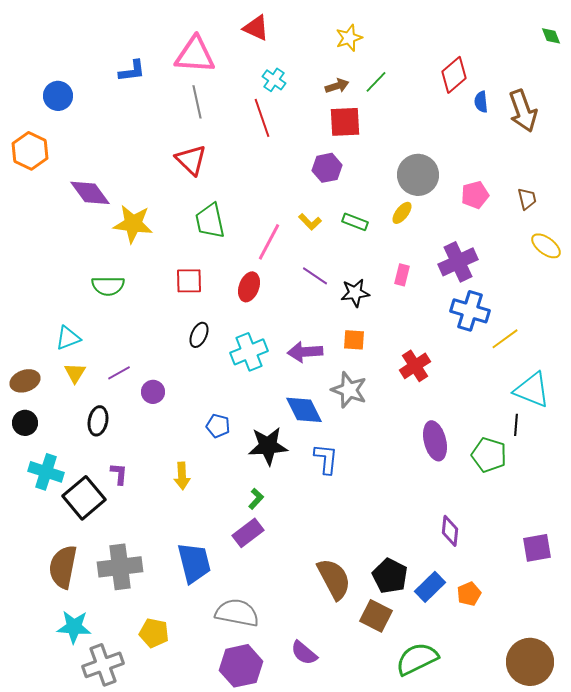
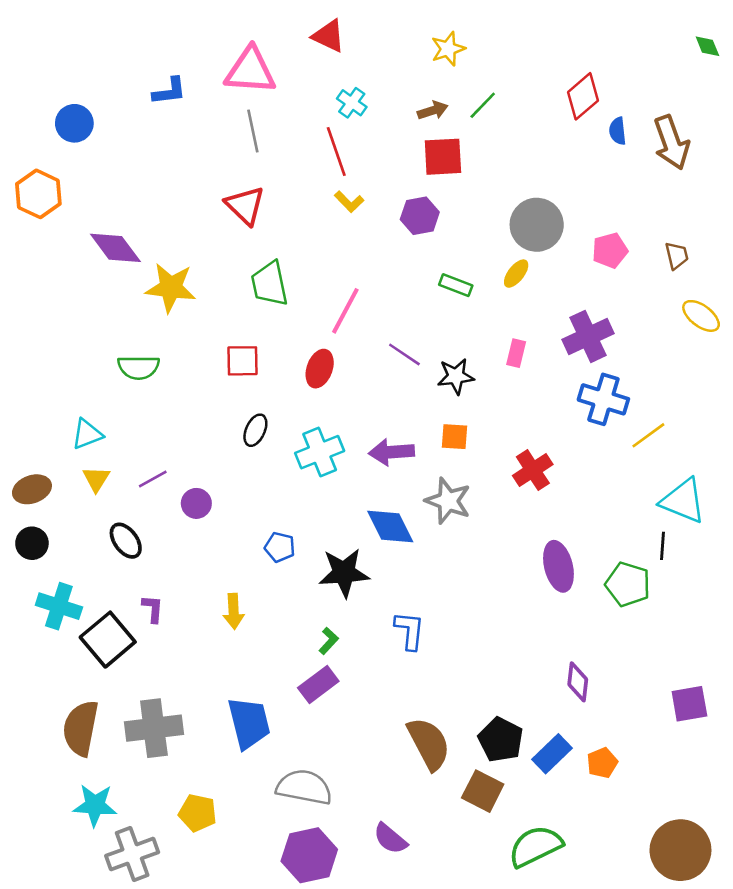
yellow L-shape: (310, 222) -> (349, 202), moved
black ellipse: (98, 421) -> (126, 541), turned -48
blue L-shape: (326, 459) -> (410, 631), moved

